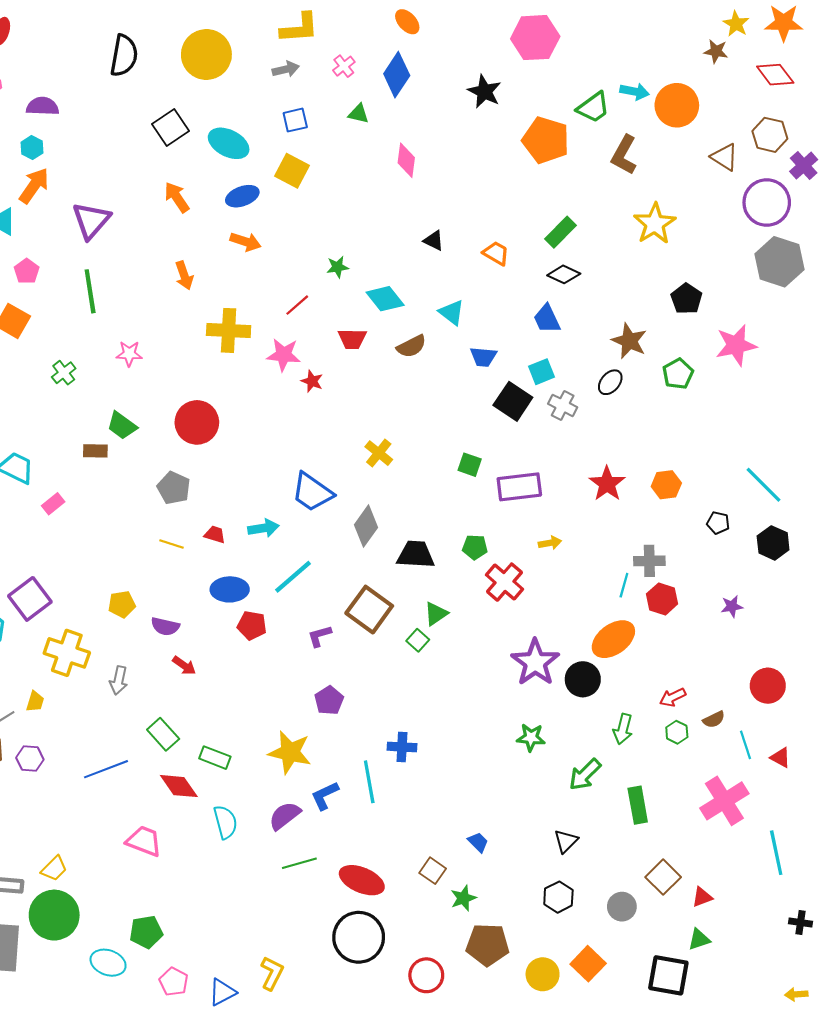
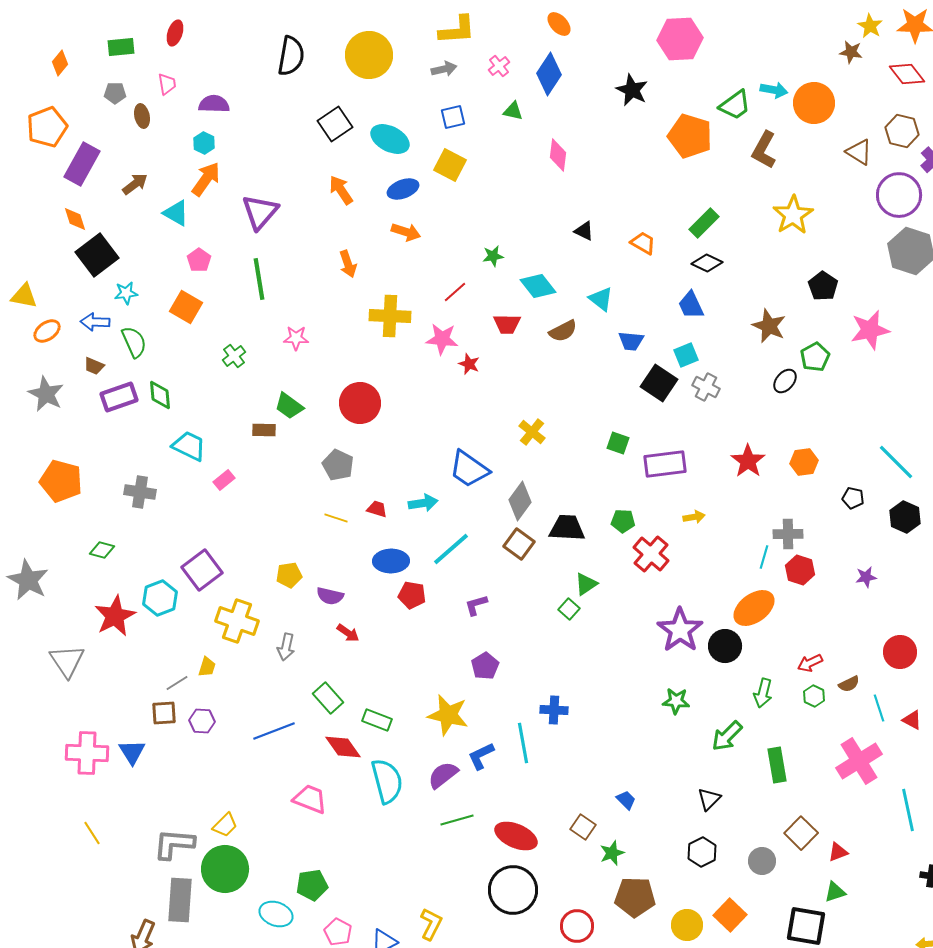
black ellipse: (610, 382) -> (785, 381), moved
brown square: (369, 610) -> (519, 544), moved, size x0.7
cyan semicircle: (225, 822) -> (387, 781), size x1.4

